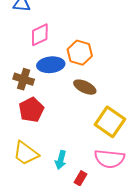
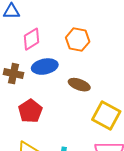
orange hexagon: (80, 53) -> (78, 40), moved
brown cross: (24, 79) -> (13, 74), moved

